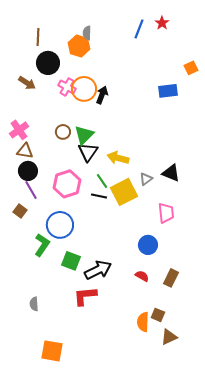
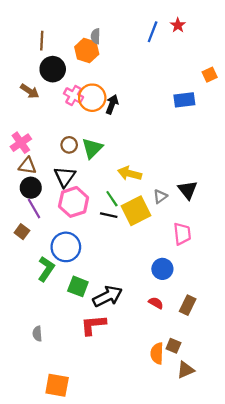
black triangle: (88, 152) -> (65, 177), moved
black triangle: (171, 173) -> (188, 190), turned 30

